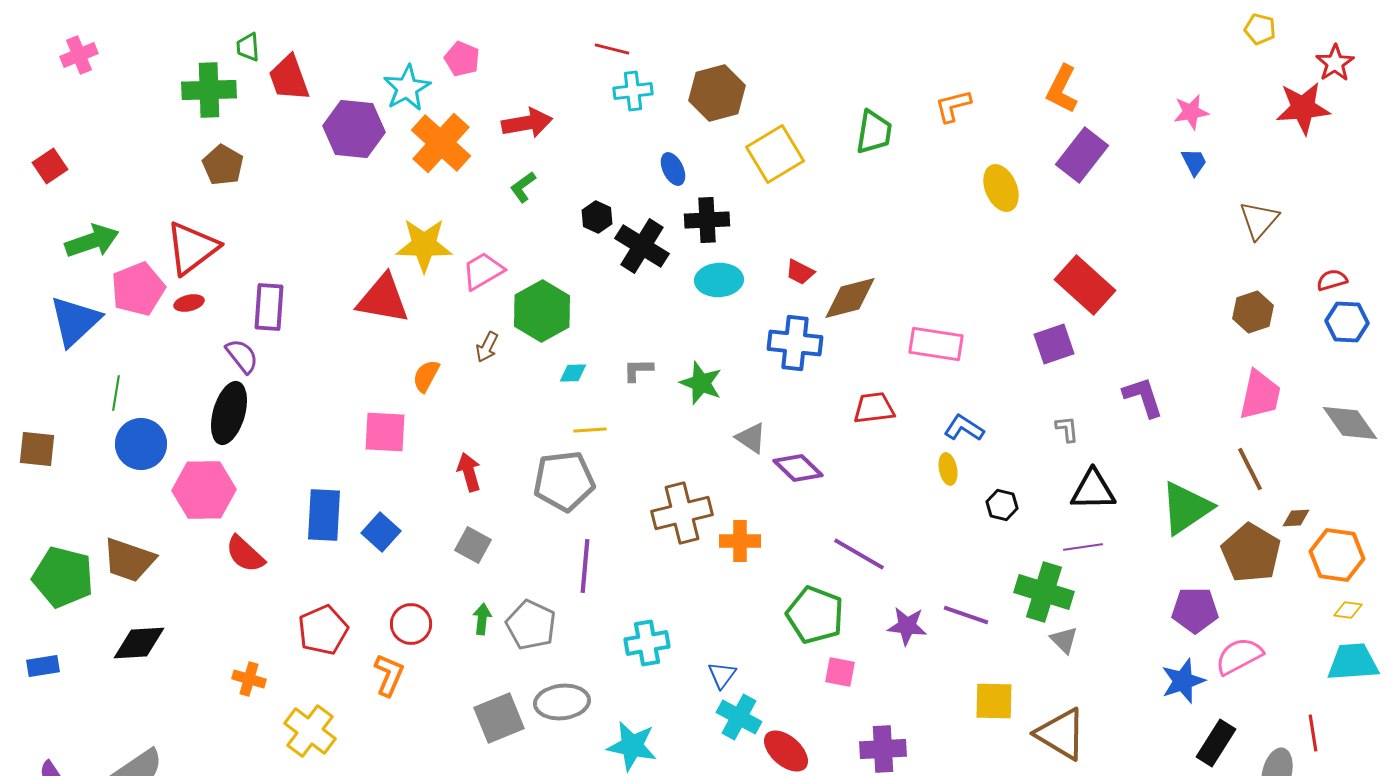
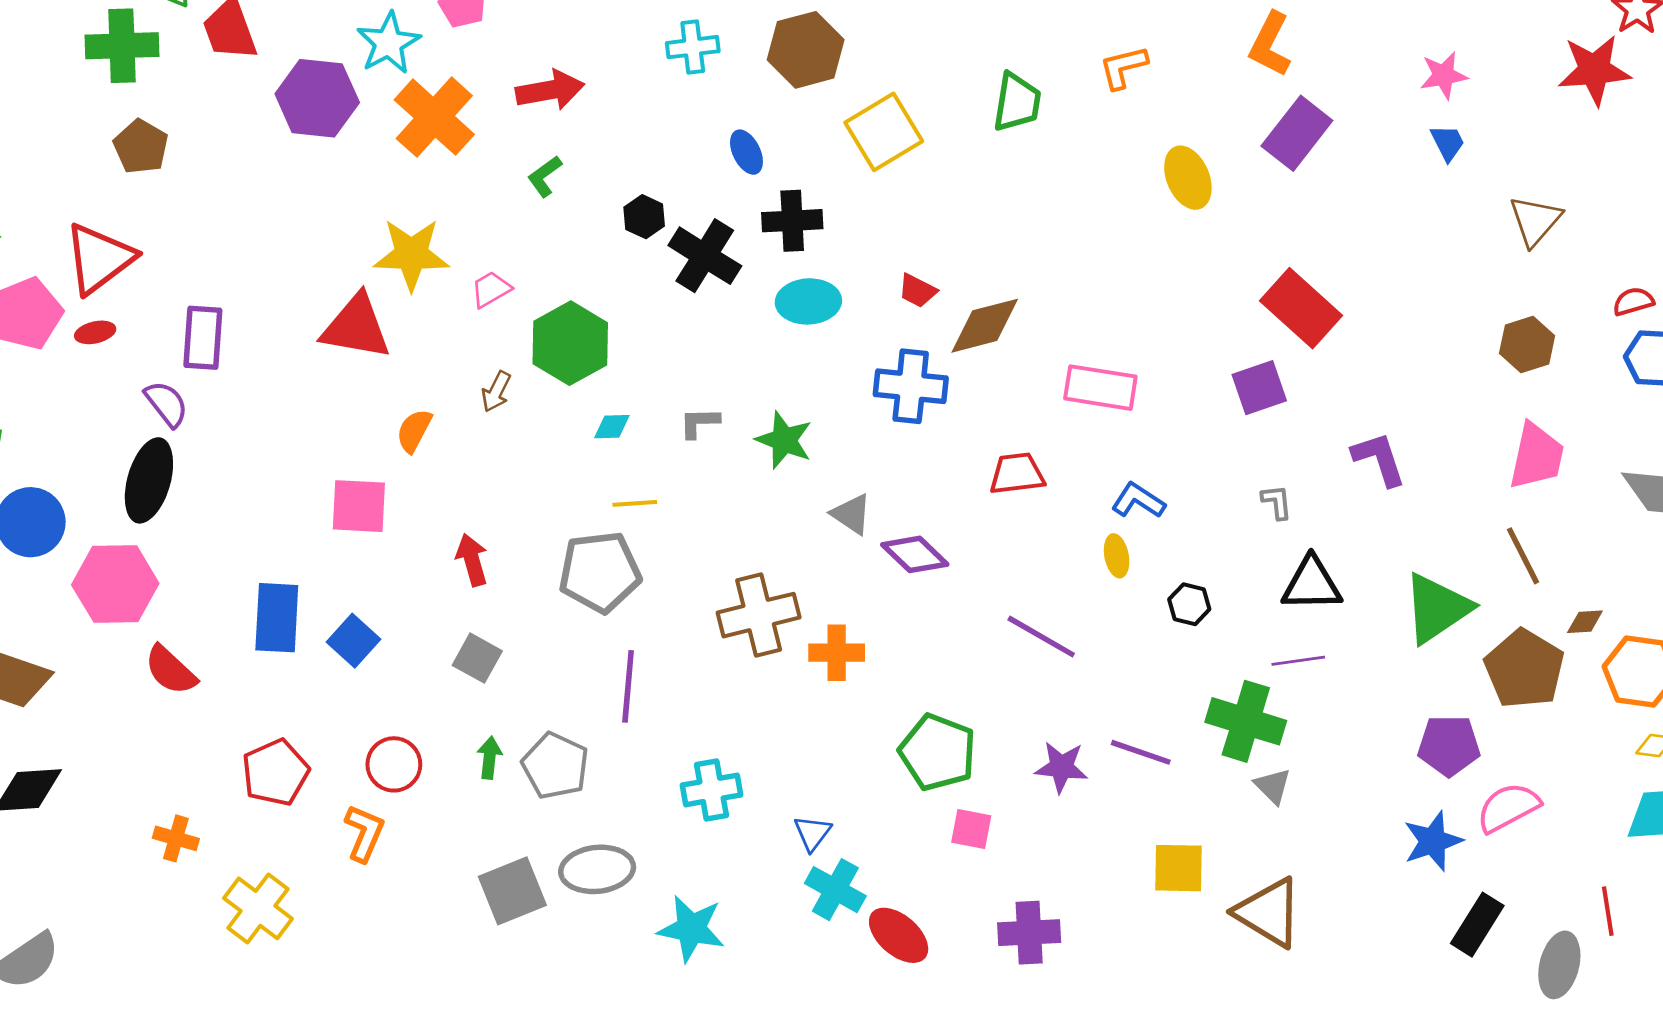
pink trapezoid: (483, 271) -> (491, 289), size x0.7
purple line: (859, 554) -> (1041, 637), moved

